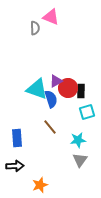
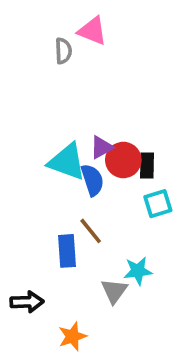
blue rectangle: (17, 138) -> (67, 251), moved
cyan star: (78, 140) -> (138, 271), moved
gray triangle: (80, 160) -> (114, 291), moved

